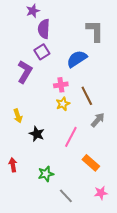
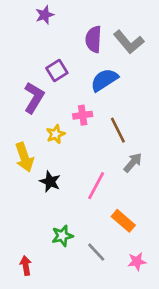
purple semicircle: (44, 29) -> (93, 39), moved
gray L-shape: (95, 31) -> (129, 42), turned 140
yellow star: (63, 104) -> (56, 134), moved
yellow arrow: (18, 116) -> (24, 157), size x1.5
red arrow: (13, 165) -> (26, 266), moved
gray line: (66, 196) -> (96, 252), moved

